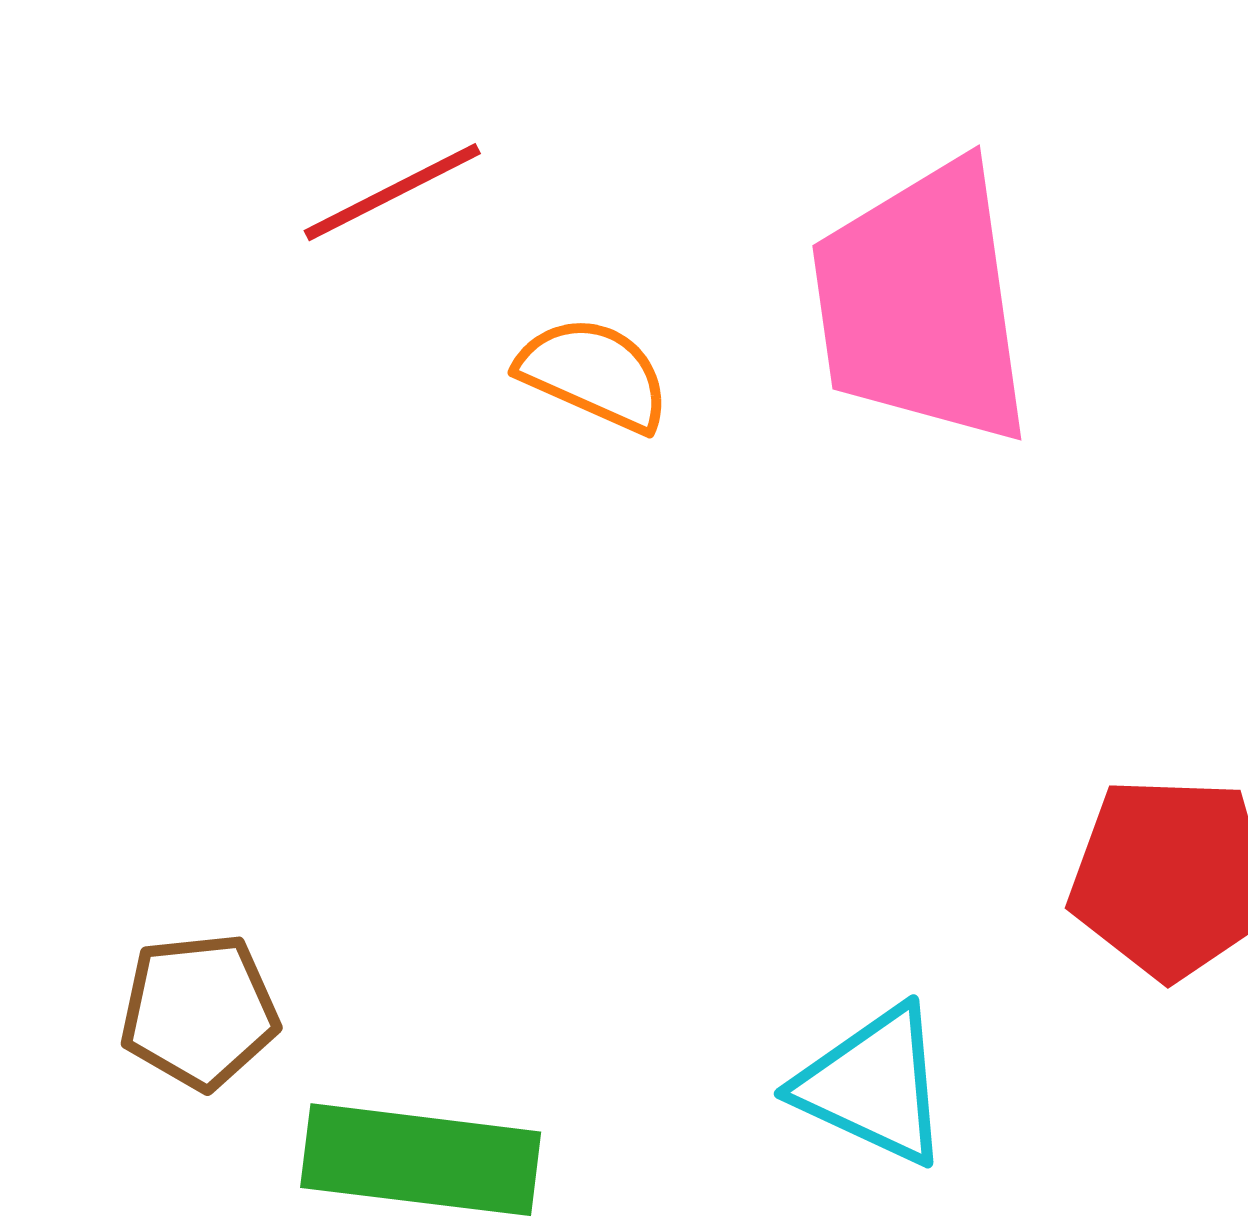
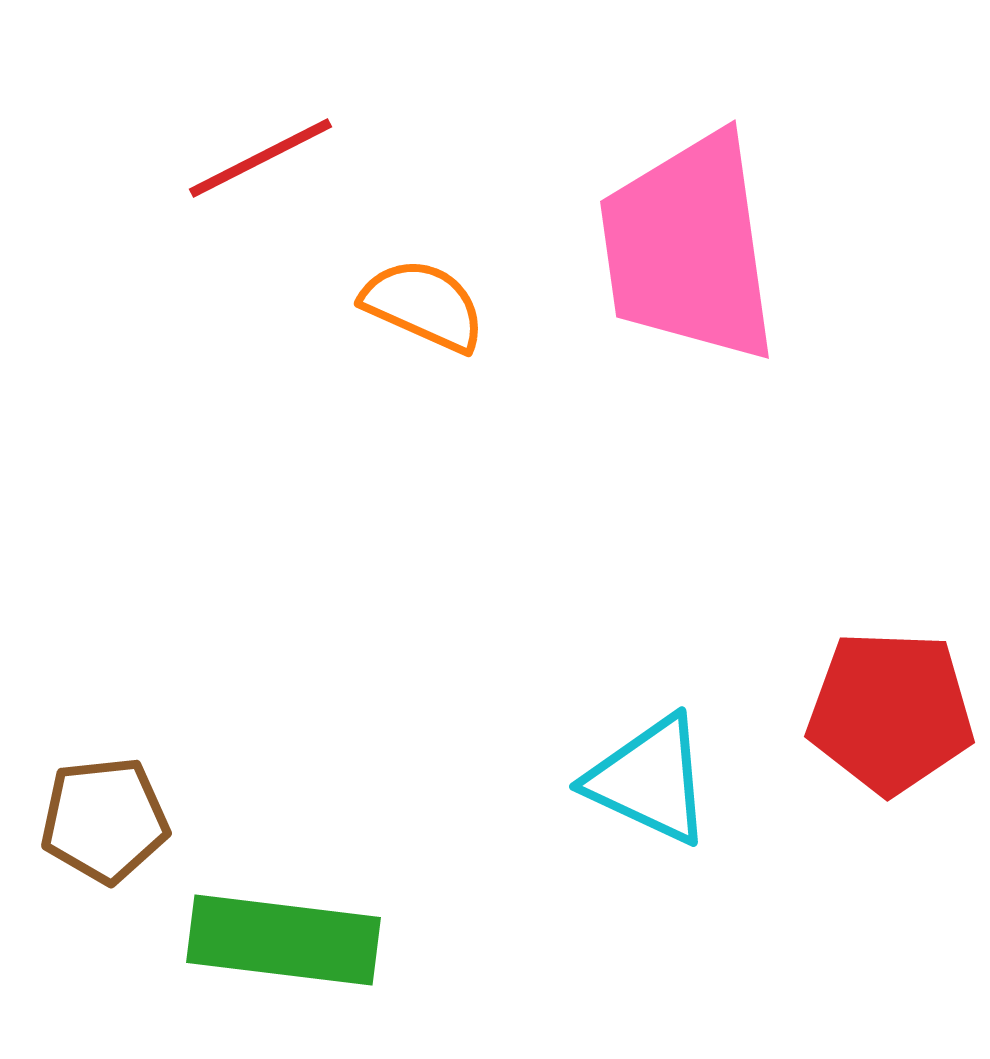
cyan triangle: (874, 1085) -> (650, 780), moved

